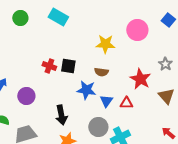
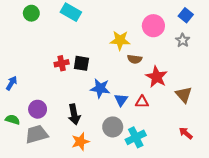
gray star: (165, 64) -> (183, 40), moved
red cross: (49, 66) -> (62, 63), turned -32
brown semicircle: (101, 72) -> (135, 59), moved
purple circle: (26, 96) -> (38, 109), moved

